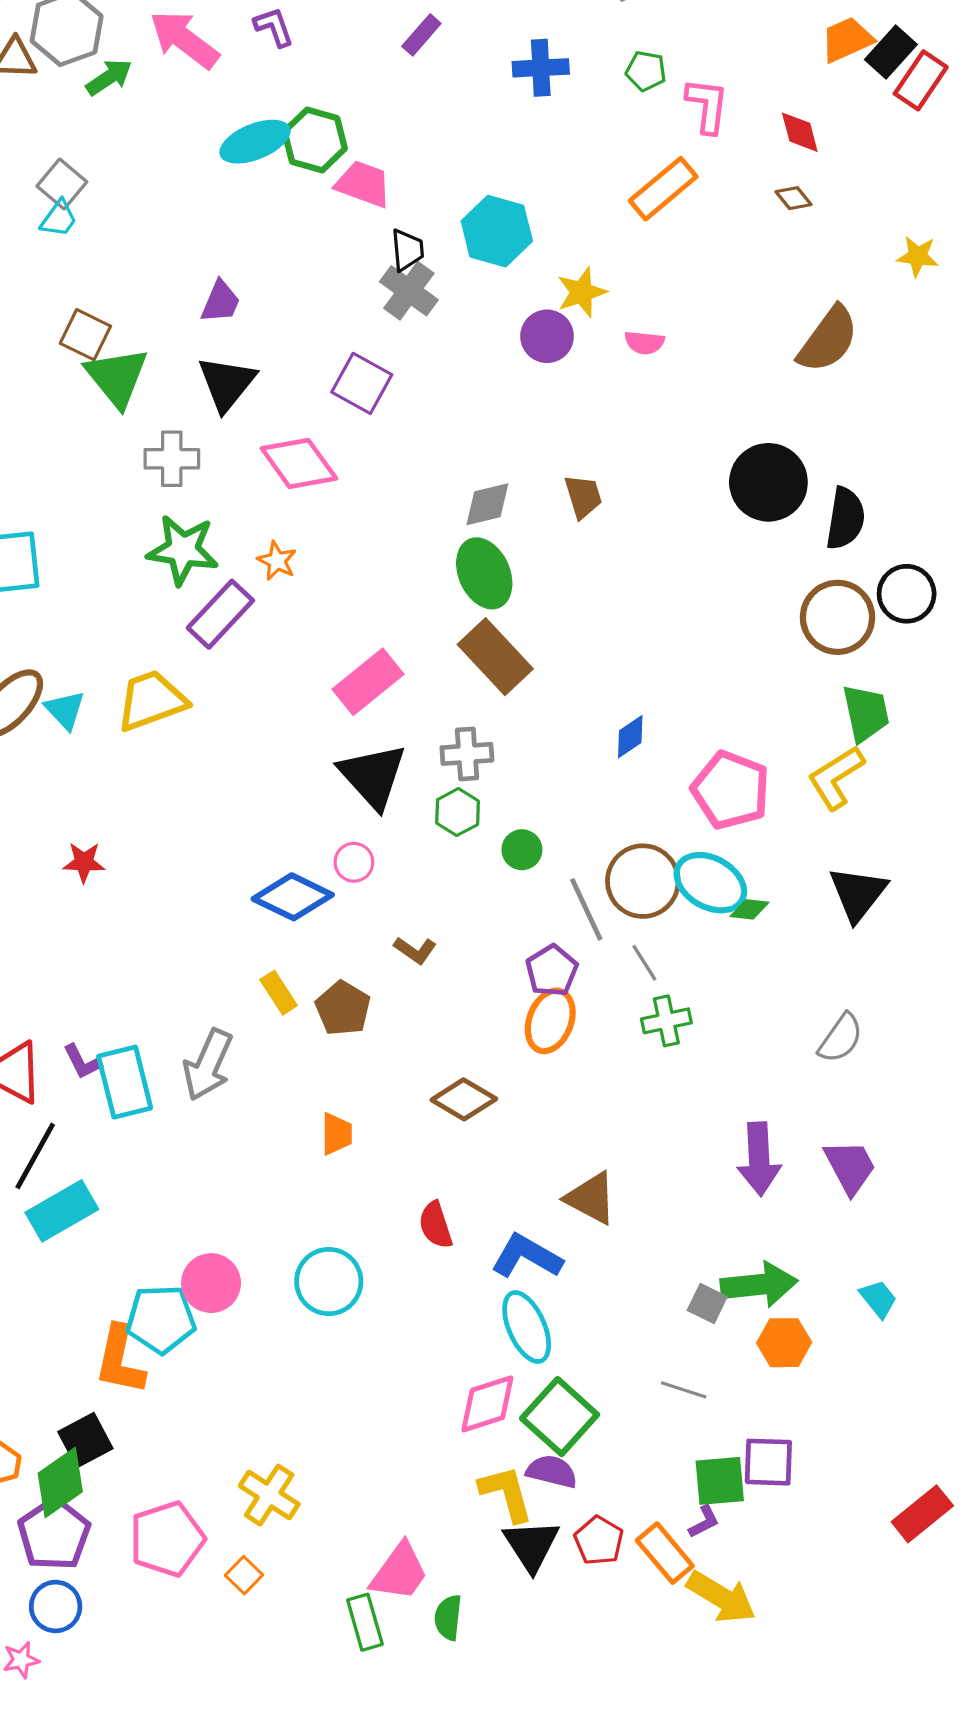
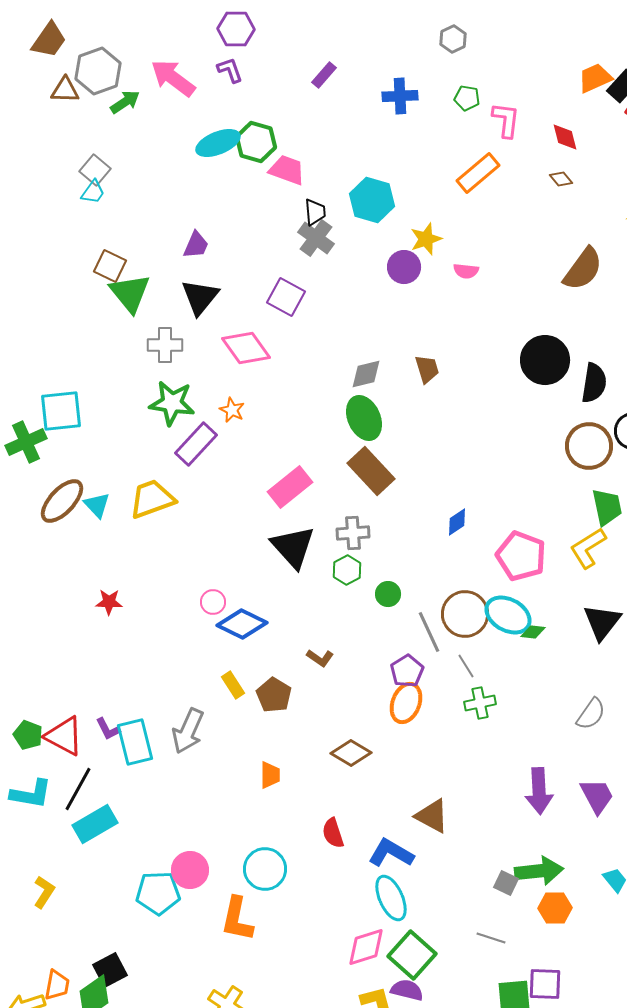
pink circle: (354, 862) -> (213, 602), moved
orange L-shape: (120, 1360) -> (237, 919), moved

